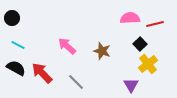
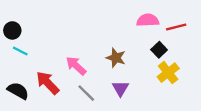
black circle: (12, 18) -> (12, 30), moved
pink arrow: (67, 46) -> (76, 66), moved
black semicircle: (16, 68) -> (18, 91), moved
purple triangle: (131, 85) -> (120, 88), moved

